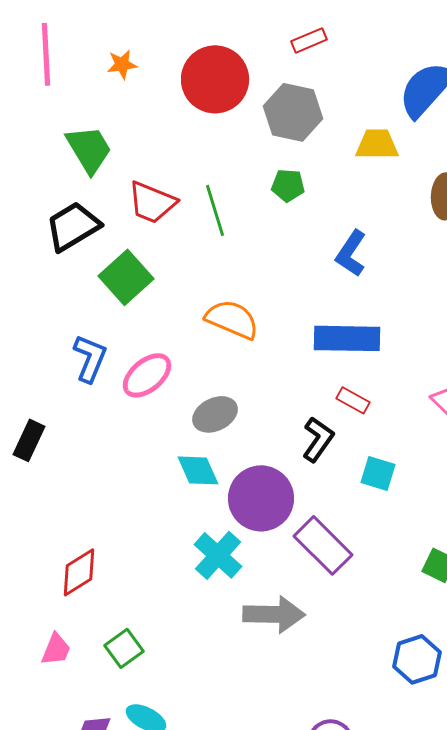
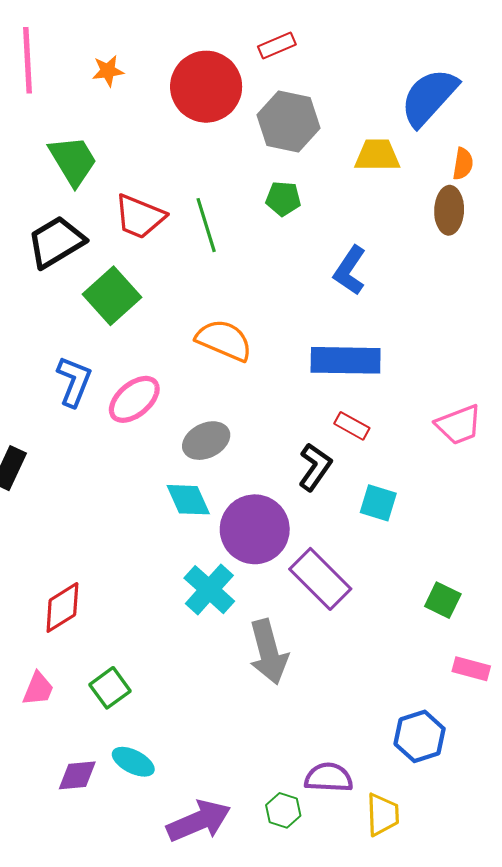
red rectangle: (309, 40) -> (277, 45), moved
gray arrow: (274, 614) -> (268, 652), turned 74
blue hexagon: (417, 659) -> (420, 736), moved

